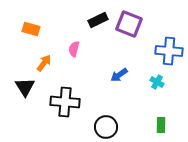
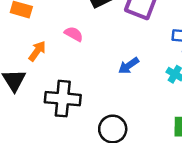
pink semicircle: (74, 49) -> (74, 34), turned 105

